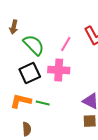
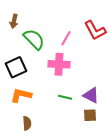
black square: (30, 73) -> (16, 67), moved
green line: (43, 103) -> (65, 97), moved

